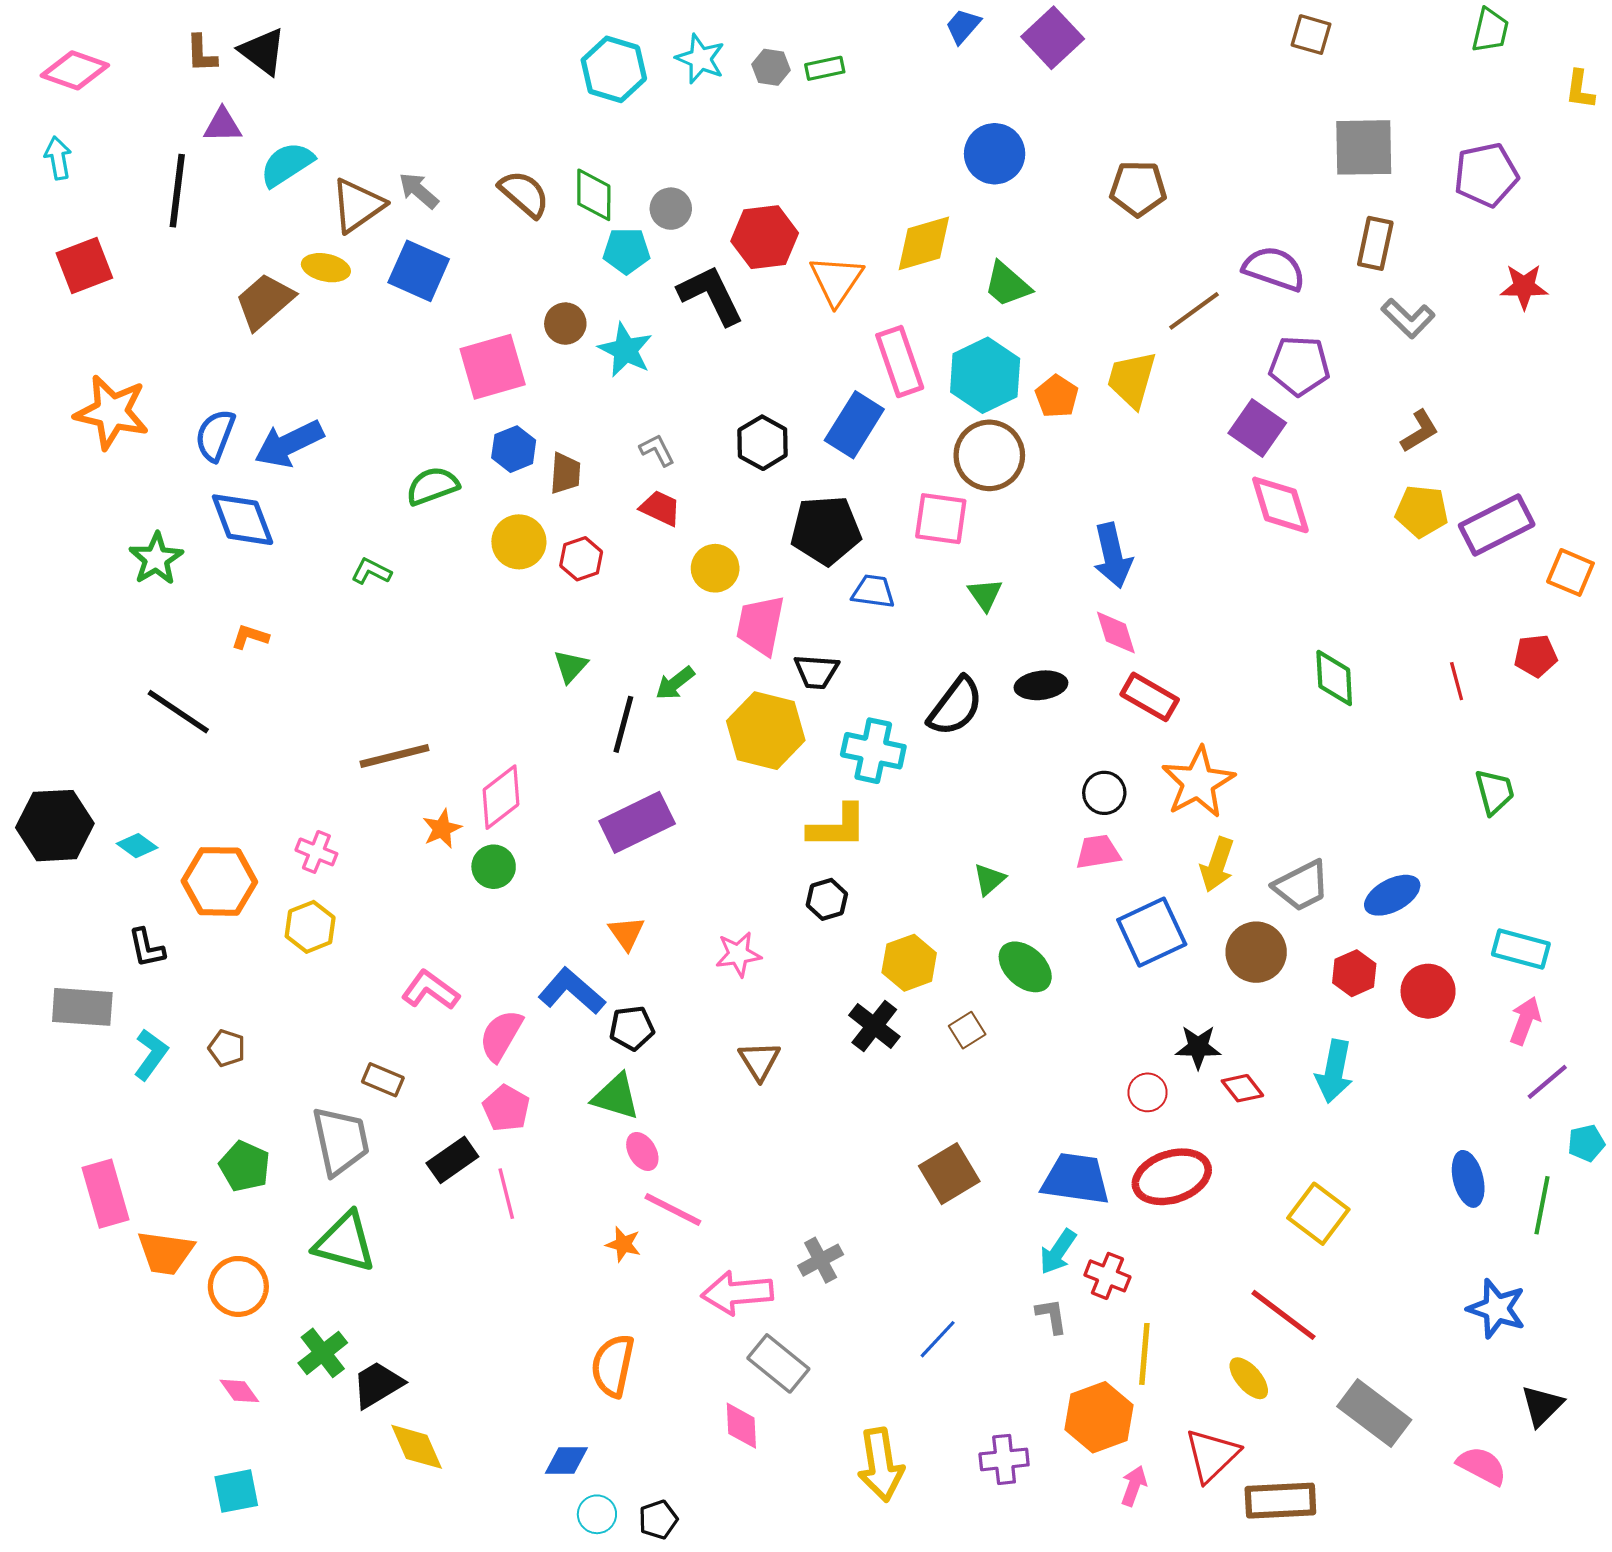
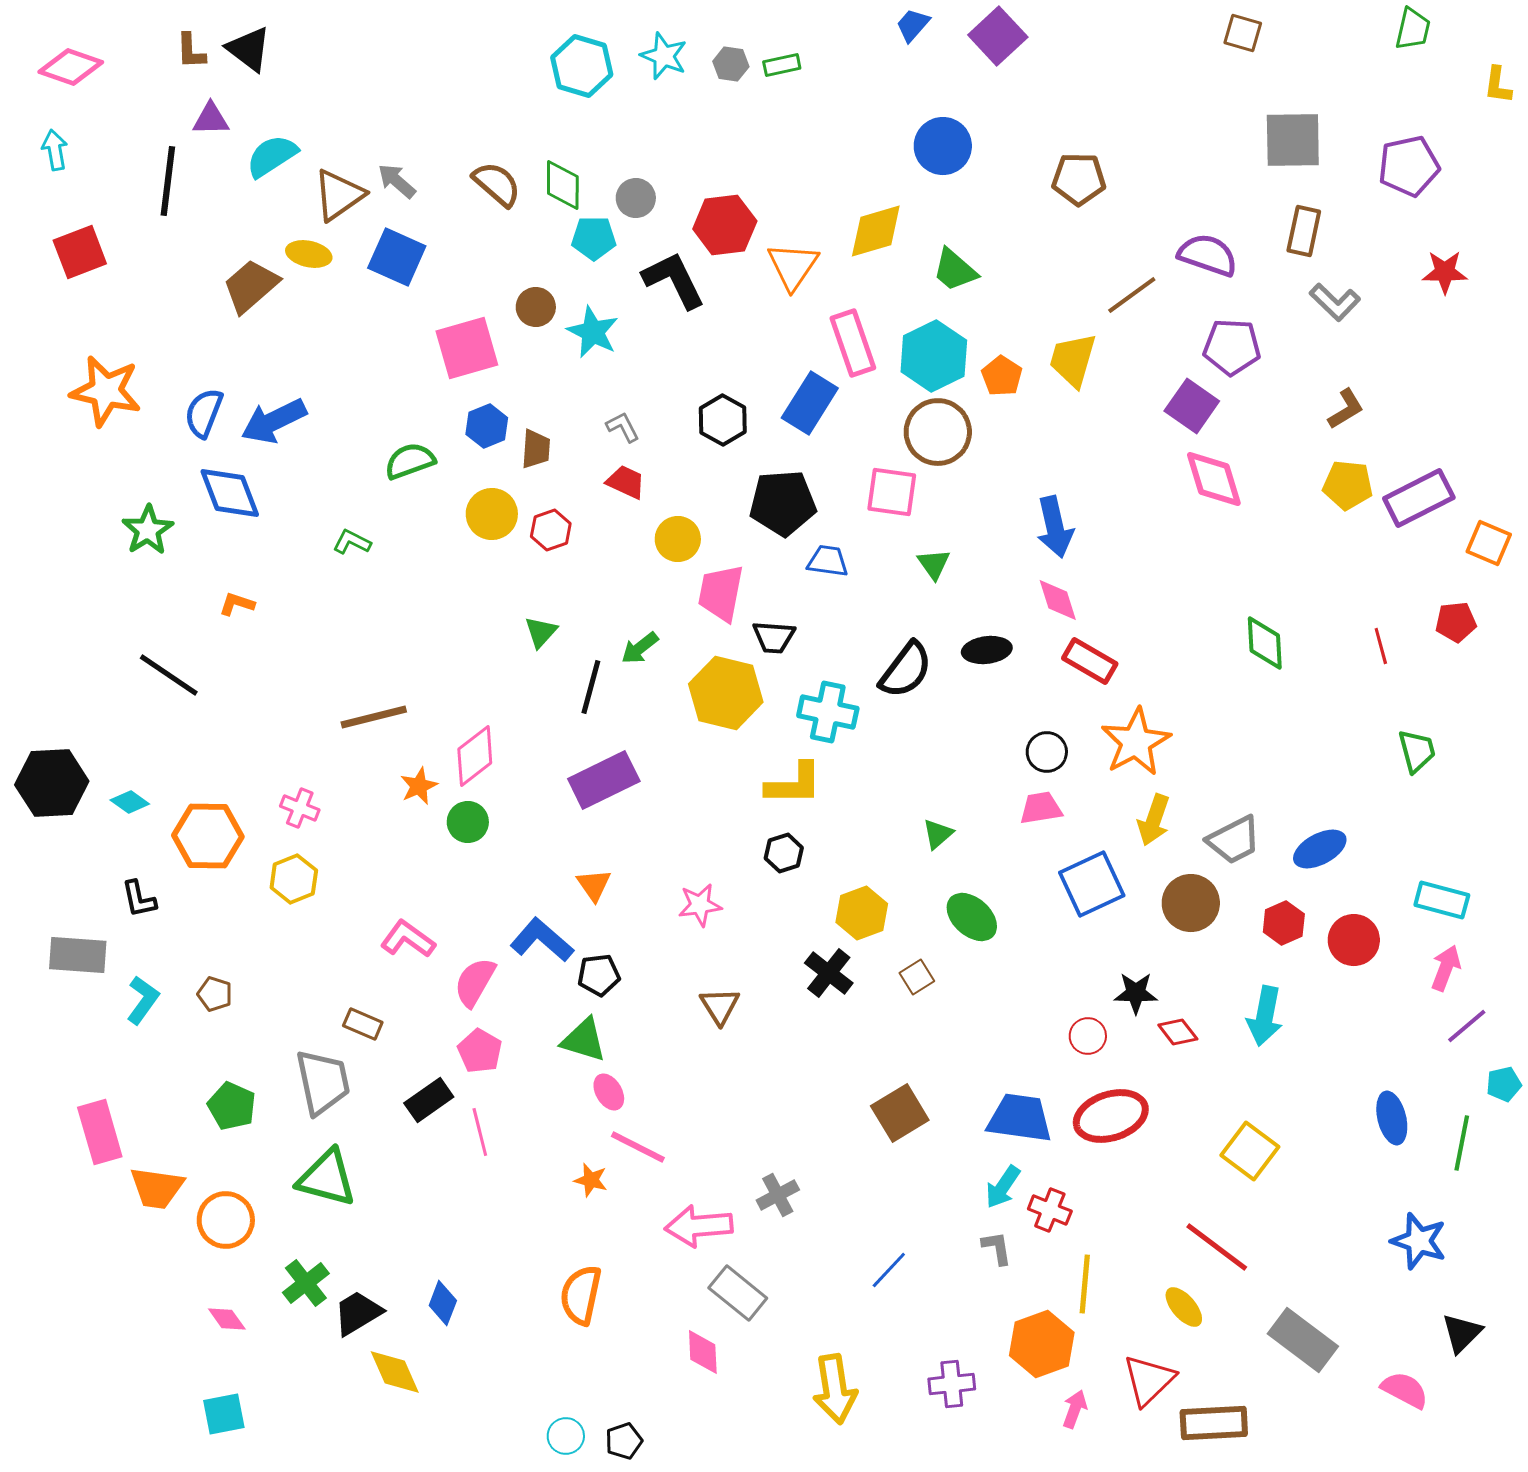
blue diamond: (566, 1461) -> (443, 1303), moved, turned -69

